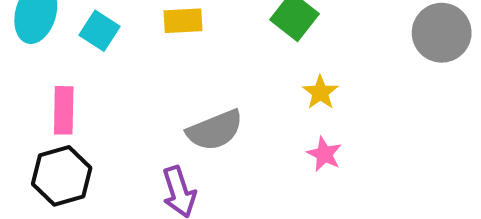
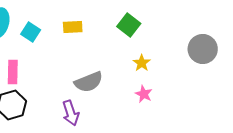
gray circle: (442, 33) -> (203, 49), moved

